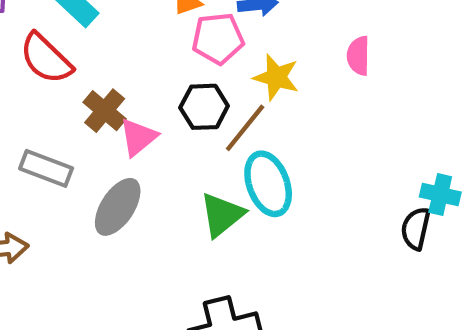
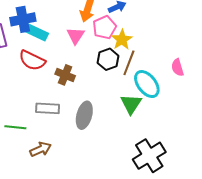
pink semicircle: (358, 56) -> (177, 67), moved
yellow star: (276, 77) -> (122, 40), moved, turned -30
pink triangle: (138, 137) -> (75, 36), moved

